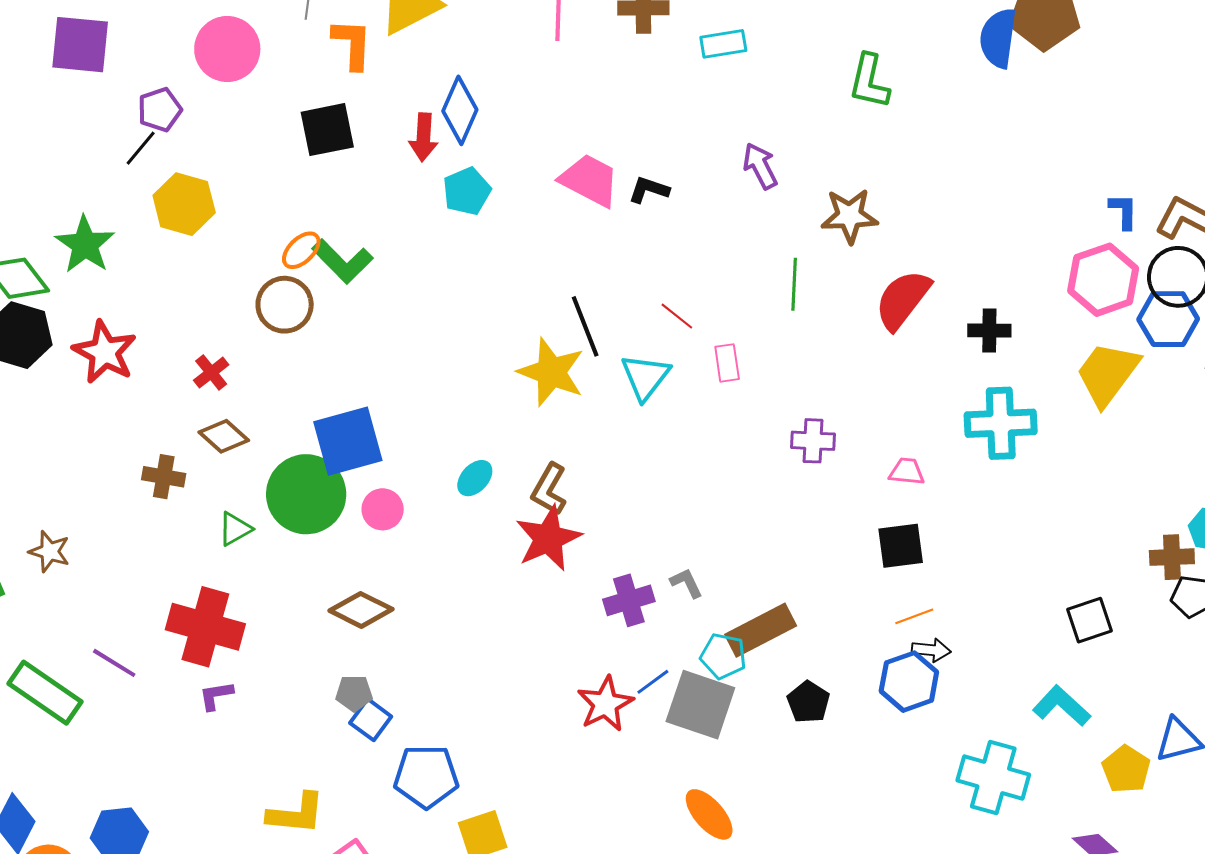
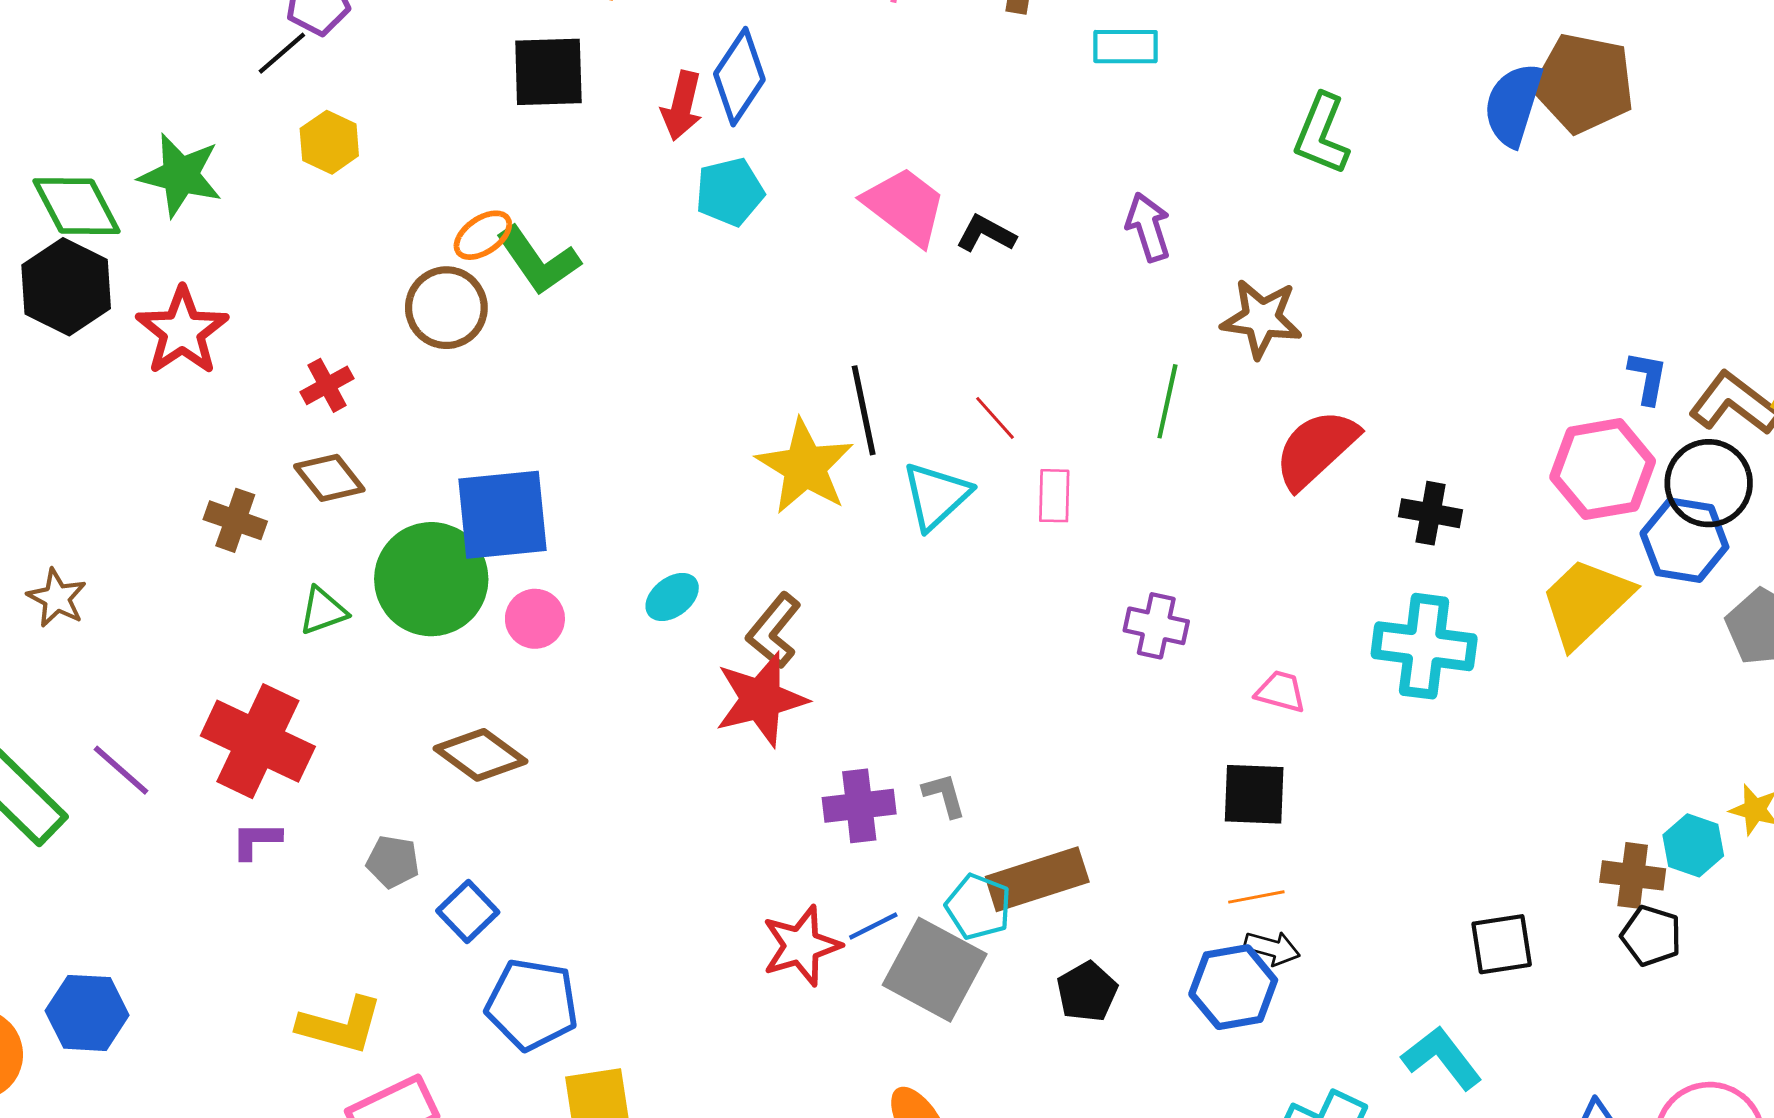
yellow hexagon: (184, 204) -> (329, 142), size x0.7
green star: (85, 245) -> (180, 175), turned -30
gray pentagon: (354, 693) -> (393, 862), moved

